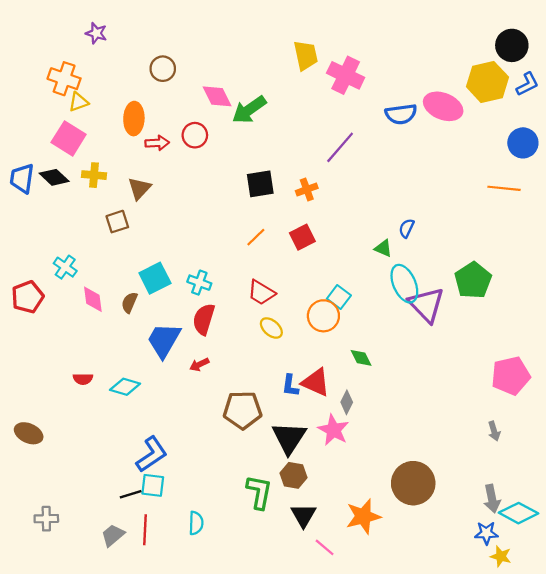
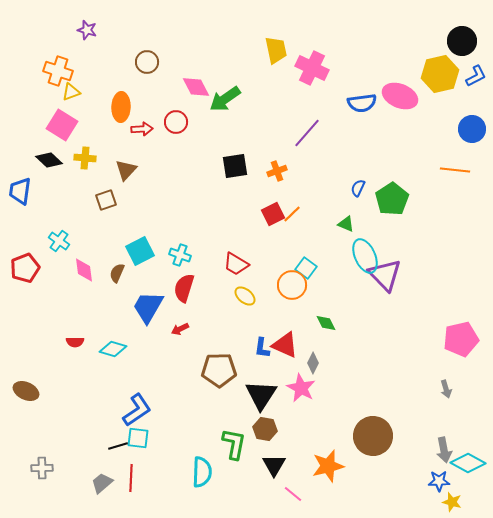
blue trapezoid: (22, 178) -> (20, 191), moved
blue semicircle: (407, 228) -> (358, 188), moved
orange line: (256, 237) -> (292, 214), moved
green pentagon: (473, 280) -> (392, 199), moved
cyan semicircle: (196, 523) -> (202, 472), moved, size x1.4

